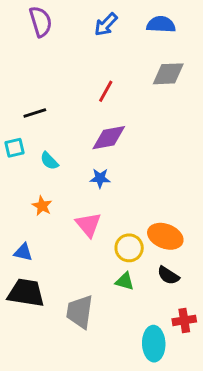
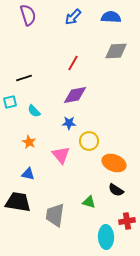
yellow circle: (129, 248) -> (89, 141), moved
blue triangle: (23, 252) -> (28, 174), moved
green triangle: (125, 281) -> (89, 202), moved

